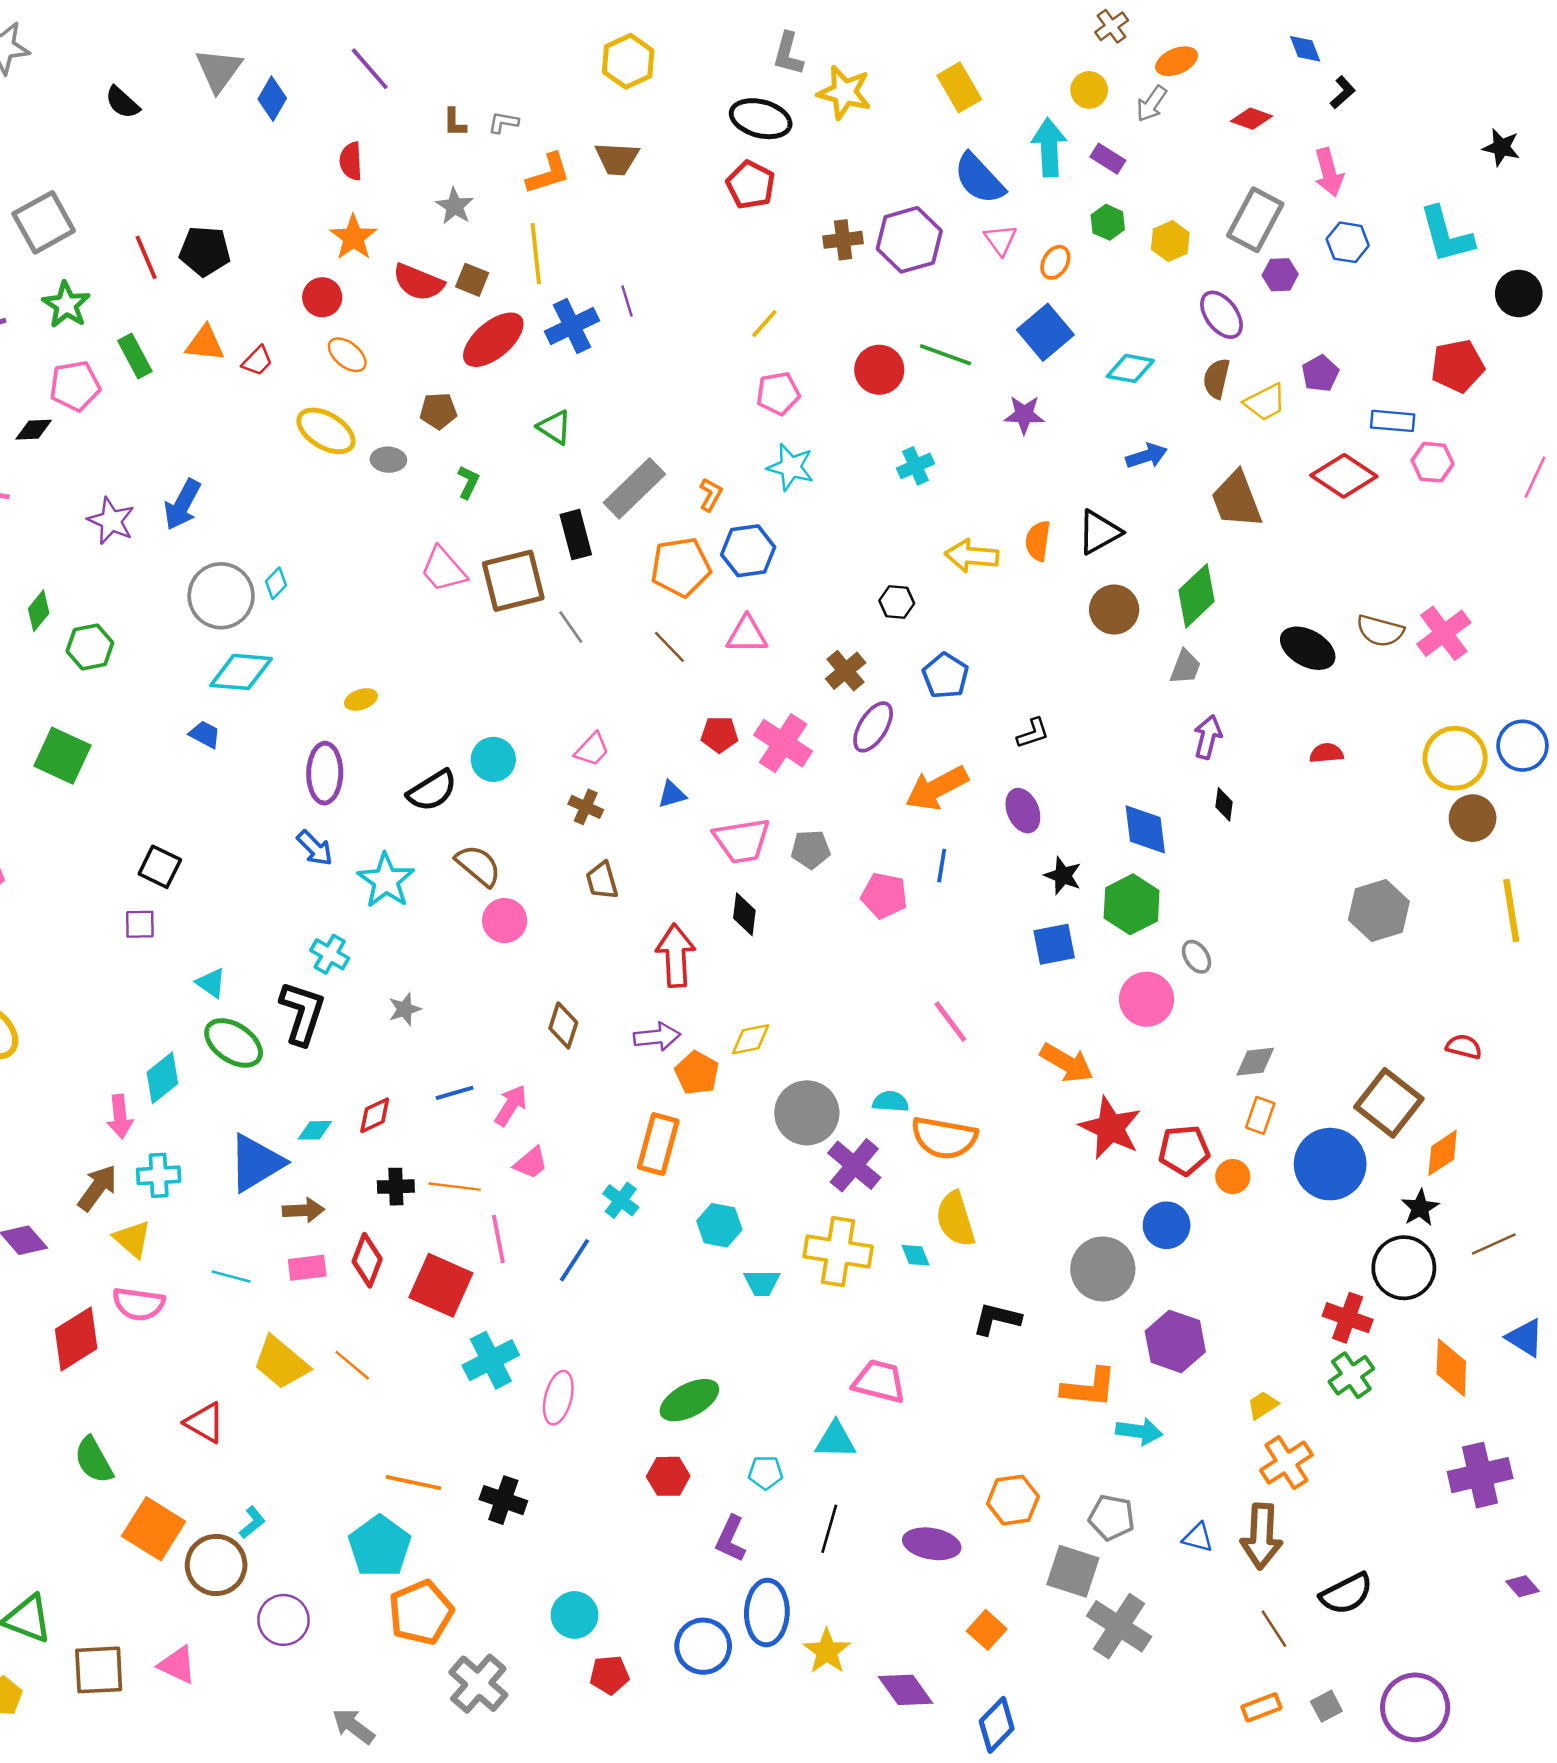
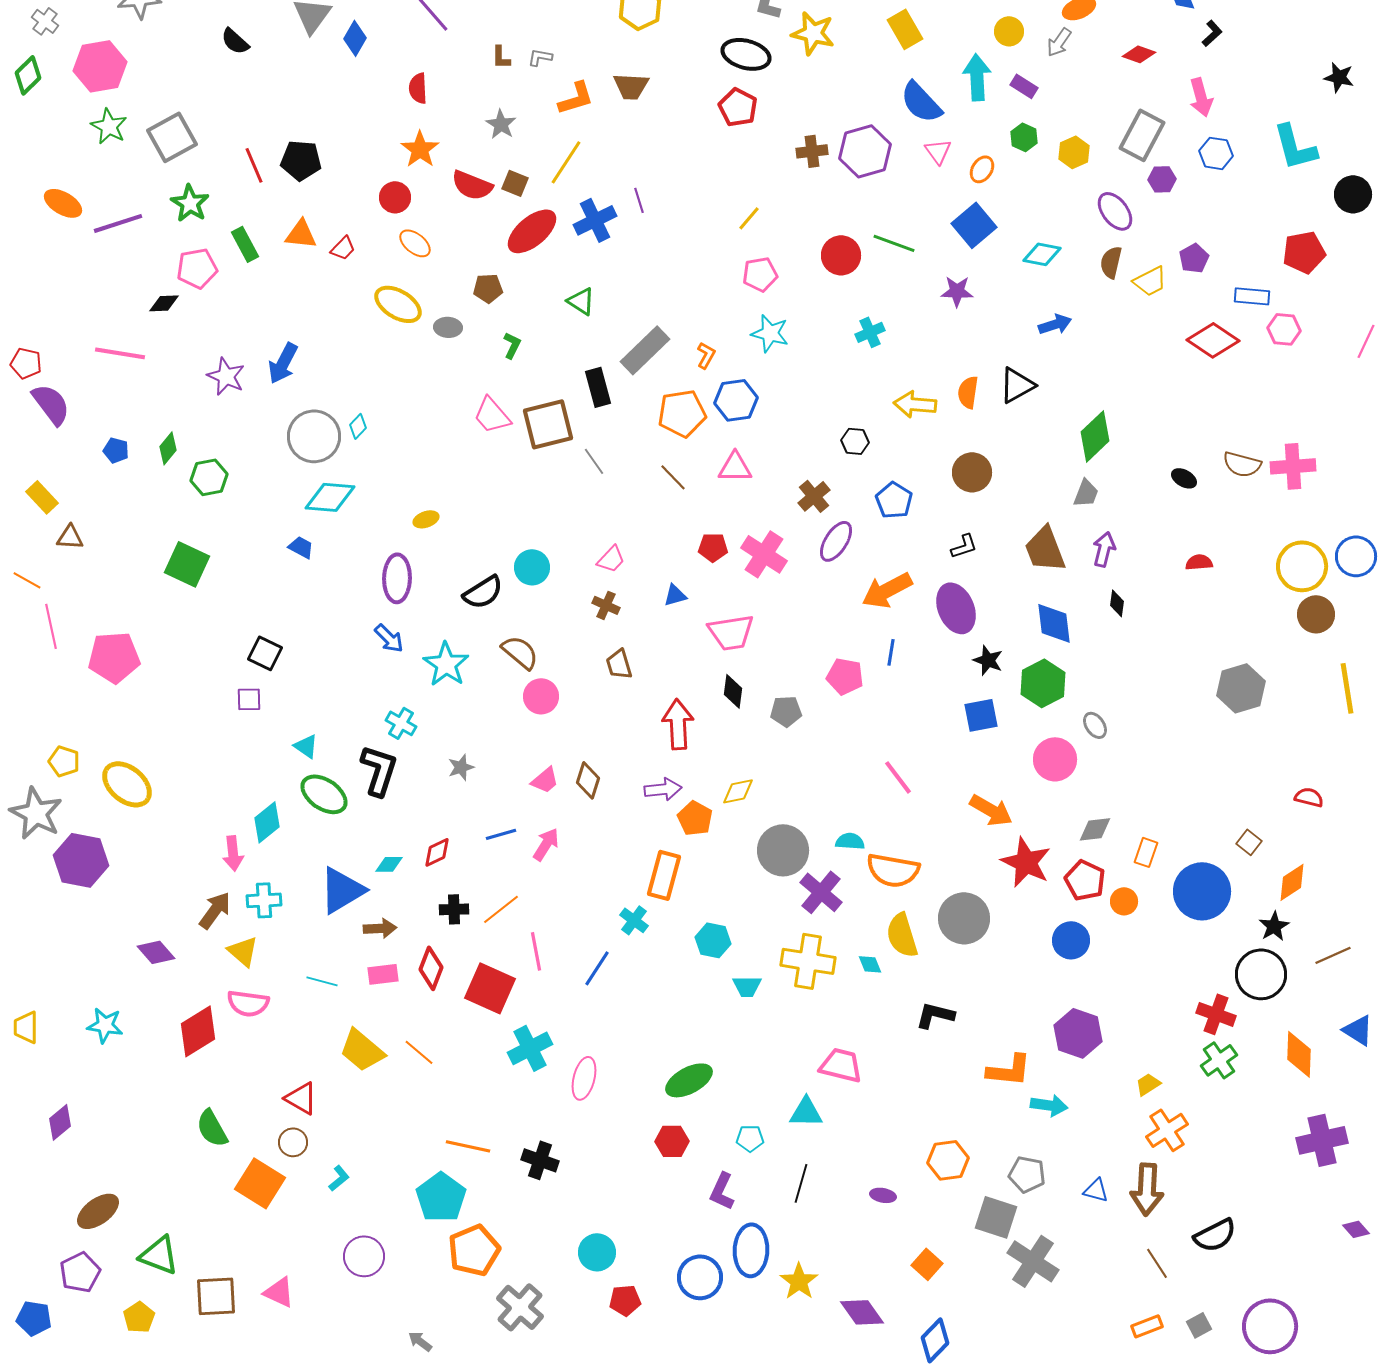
yellow line: (536, 254) -> (566, 162), turned 39
brown trapezoid: (1236, 500) -> (1045, 549), moved
brown circle: (1114, 610) -> (972, 472), moved
pink cross: (1444, 633) -> (1293, 466), turned 33
black ellipse: (1308, 648) -> (1184, 478), size x0.6
purple ellipse: (1023, 811) -> (956, 608), size x1.4
gray pentagon: (811, 849) -> (786, 711), moved
gray diamond: (1255, 1062) -> (1095, 829), moved
brown square: (1389, 1103) -> (1249, 842), size x0.5
red pentagon: (1184, 1150) -> (1085, 880), turned 30
pink trapezoid: (531, 1163) -> (545, 780), moved
orange line: (455, 1187) -> (501, 909), turned -45
gray circle: (1103, 1269) -> (964, 918), moved
purple ellipse: (932, 1544) -> (883, 1195), size x0.6
brown circle: (216, 1565) -> (293, 1142), moved, size x0.6
gray arrow: (353, 1726) -> (420, 1341), size x0.7

